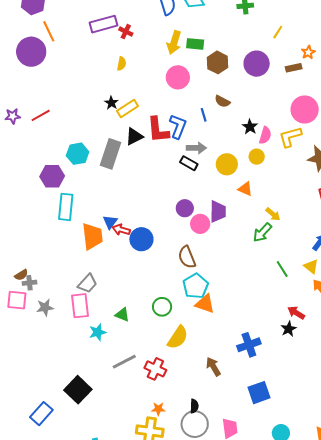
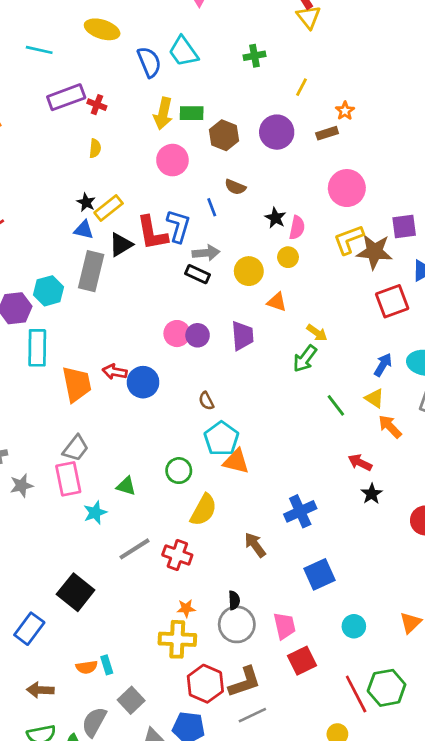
yellow L-shape: (290, 137) -> (349, 240), moved
cyan hexagon: (78, 154) -> (49, 291), moved
blue triangle: (110, 222) -> (84, 230), moved, turned -49
pink circle: (200, 224) -> (177, 334), moved
brown semicircle: (187, 257) -> (206, 401), size x0.6
black star: (289, 329) -> (372, 494), moved

